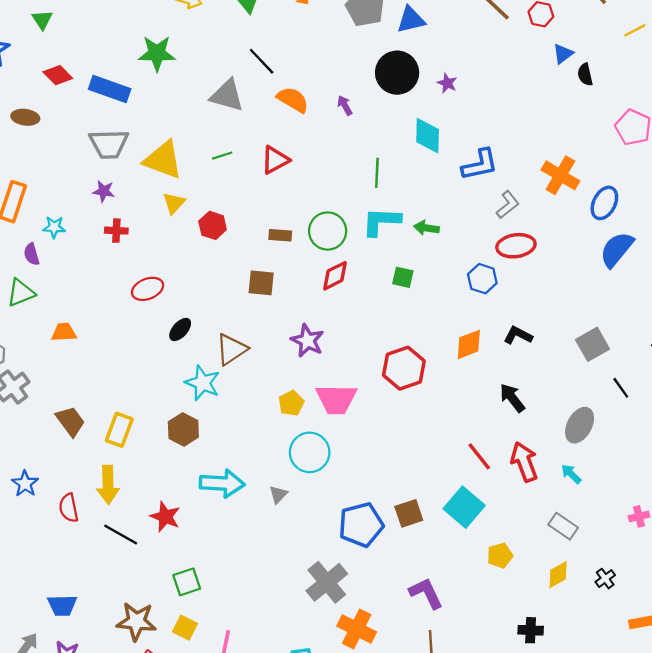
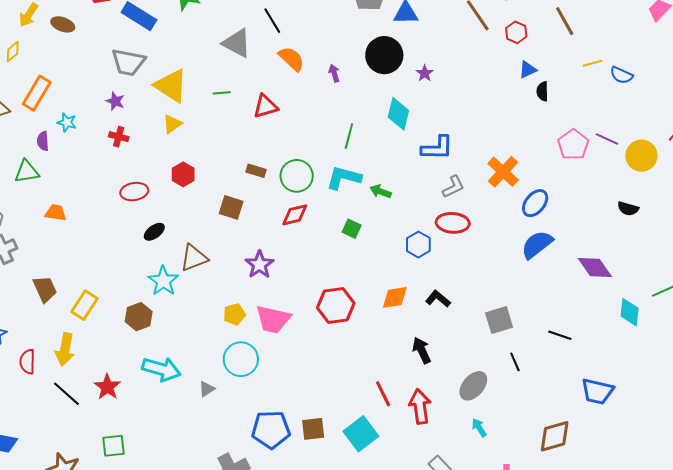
red hexagon: (213, 225) -> (183, 174), moved
cyan arrow: (571, 474) -> (479, 428), moved

